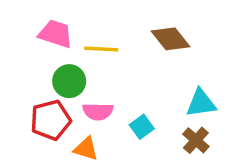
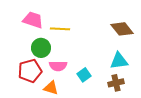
brown diamond: (171, 39) -> (122, 29), moved
brown cross: (196, 140) -> (116, 83), turned 35

